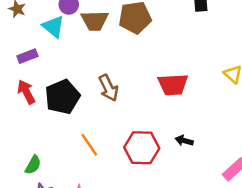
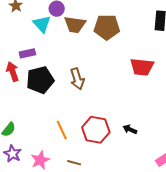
purple rectangle: (27, 56) -> (27, 53), moved
red trapezoid: (173, 85) -> (142, 67), moved
orange line: (89, 145) -> (62, 130), moved

